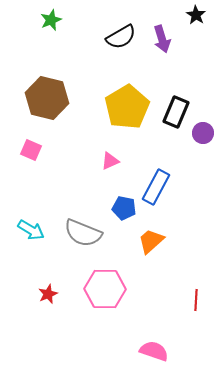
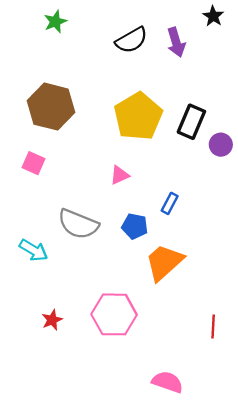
blue rectangle: (156, 187) -> (170, 203), size x0.6
gray semicircle: (83, 233) -> (78, 224), moved
orange trapezoid: (151, 241) -> (164, 262), size x1.4

